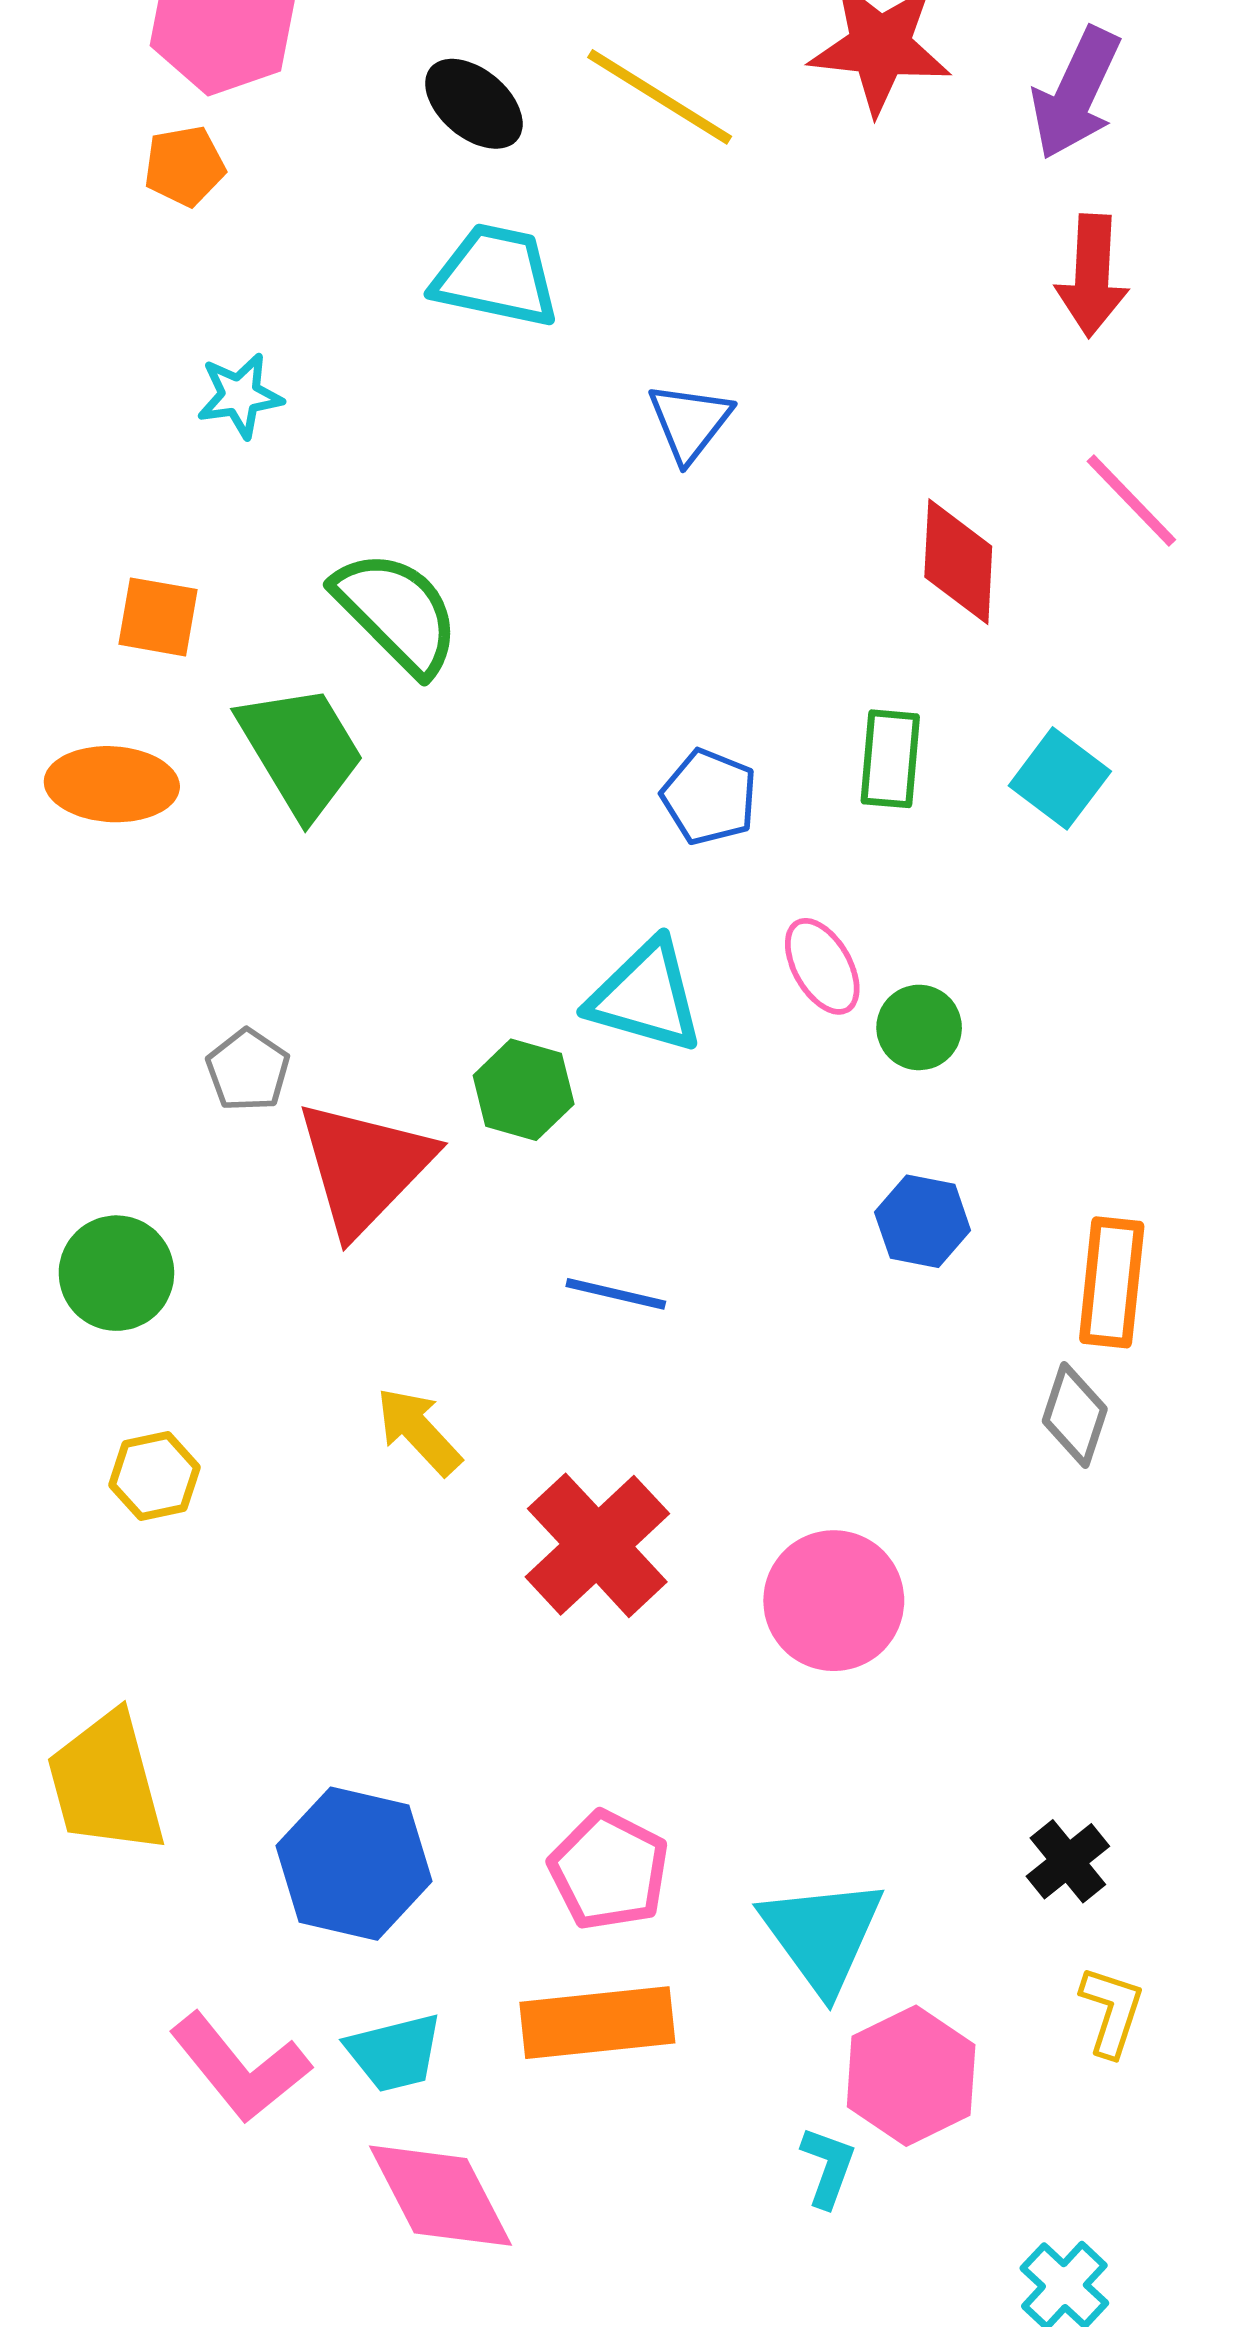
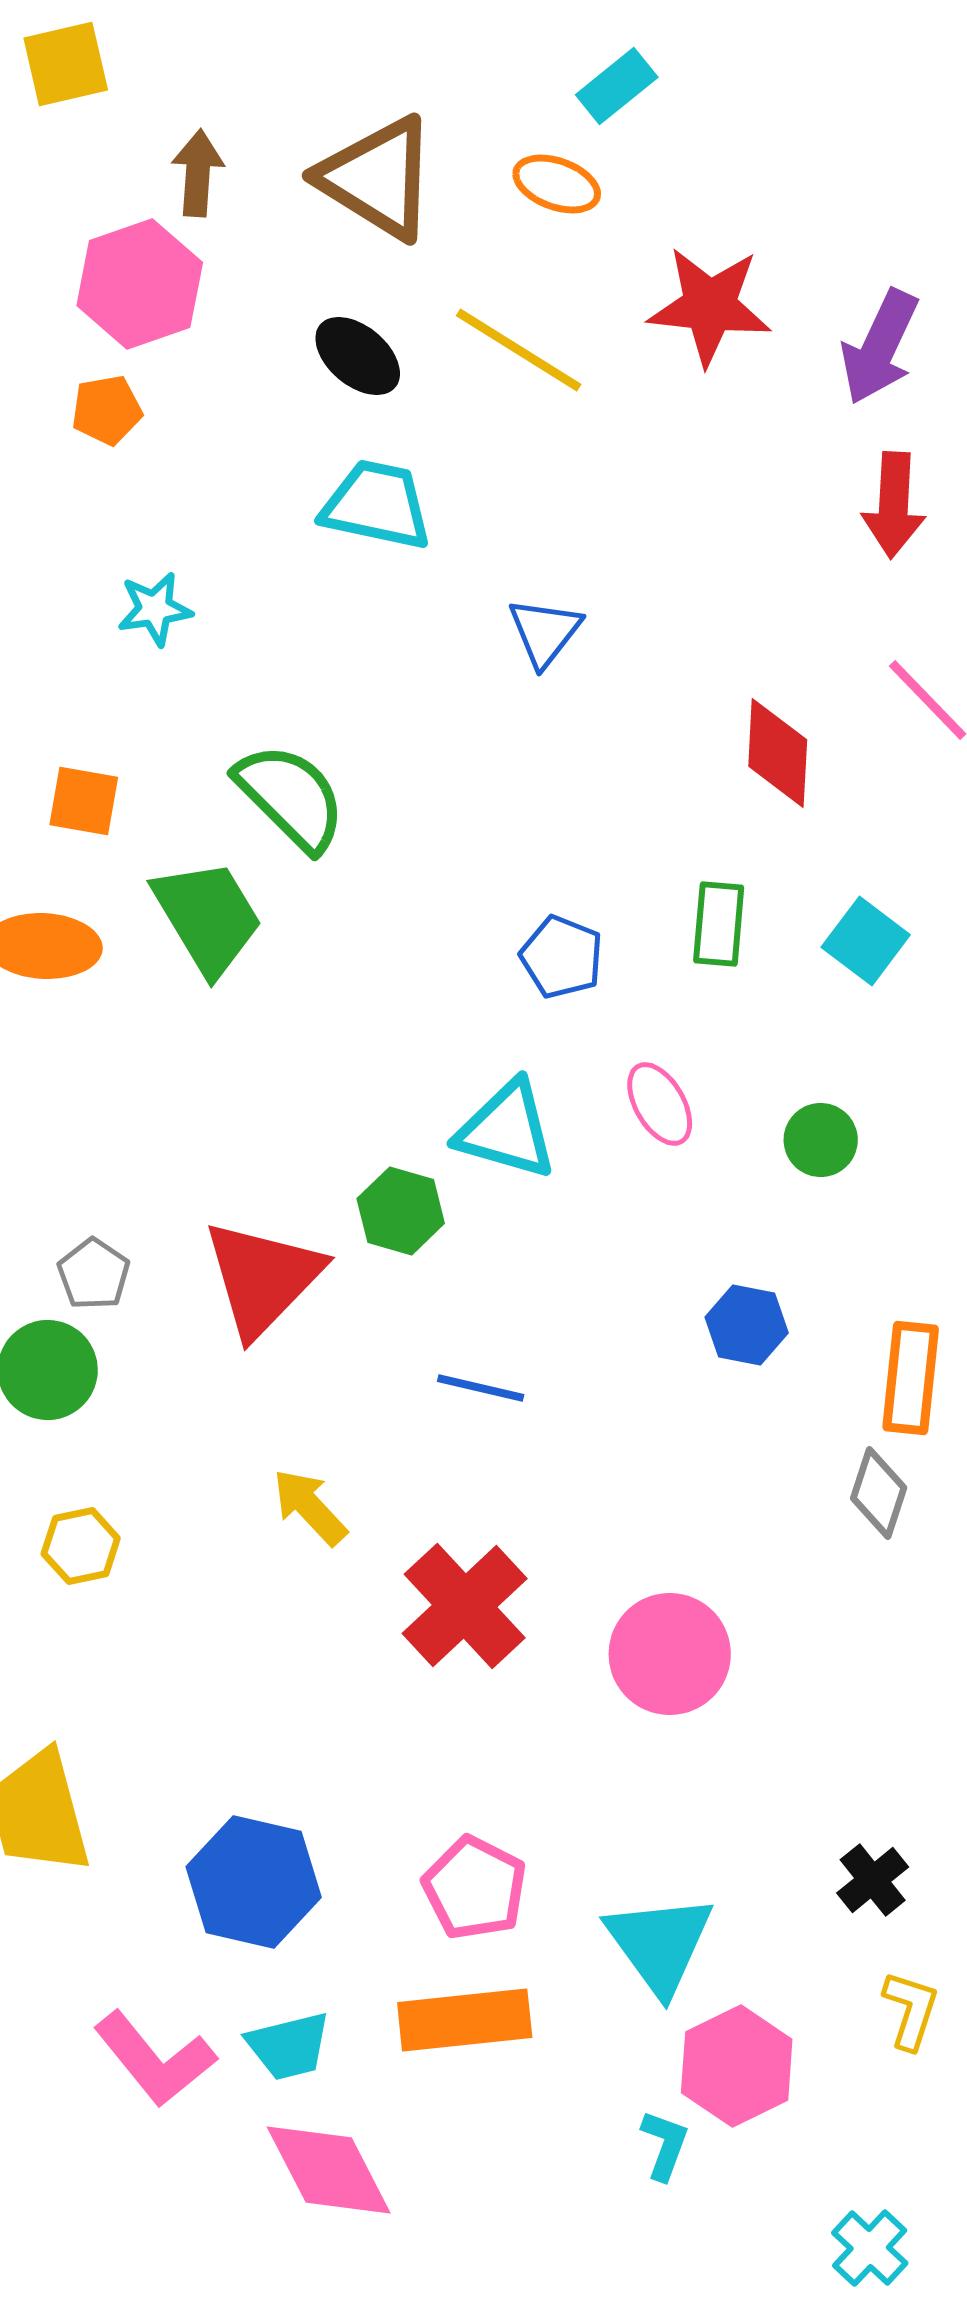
green circle: (919, 1027) -> (821, 1140), moved
gray pentagon: (248, 1070) -> (94, 1274), moved

